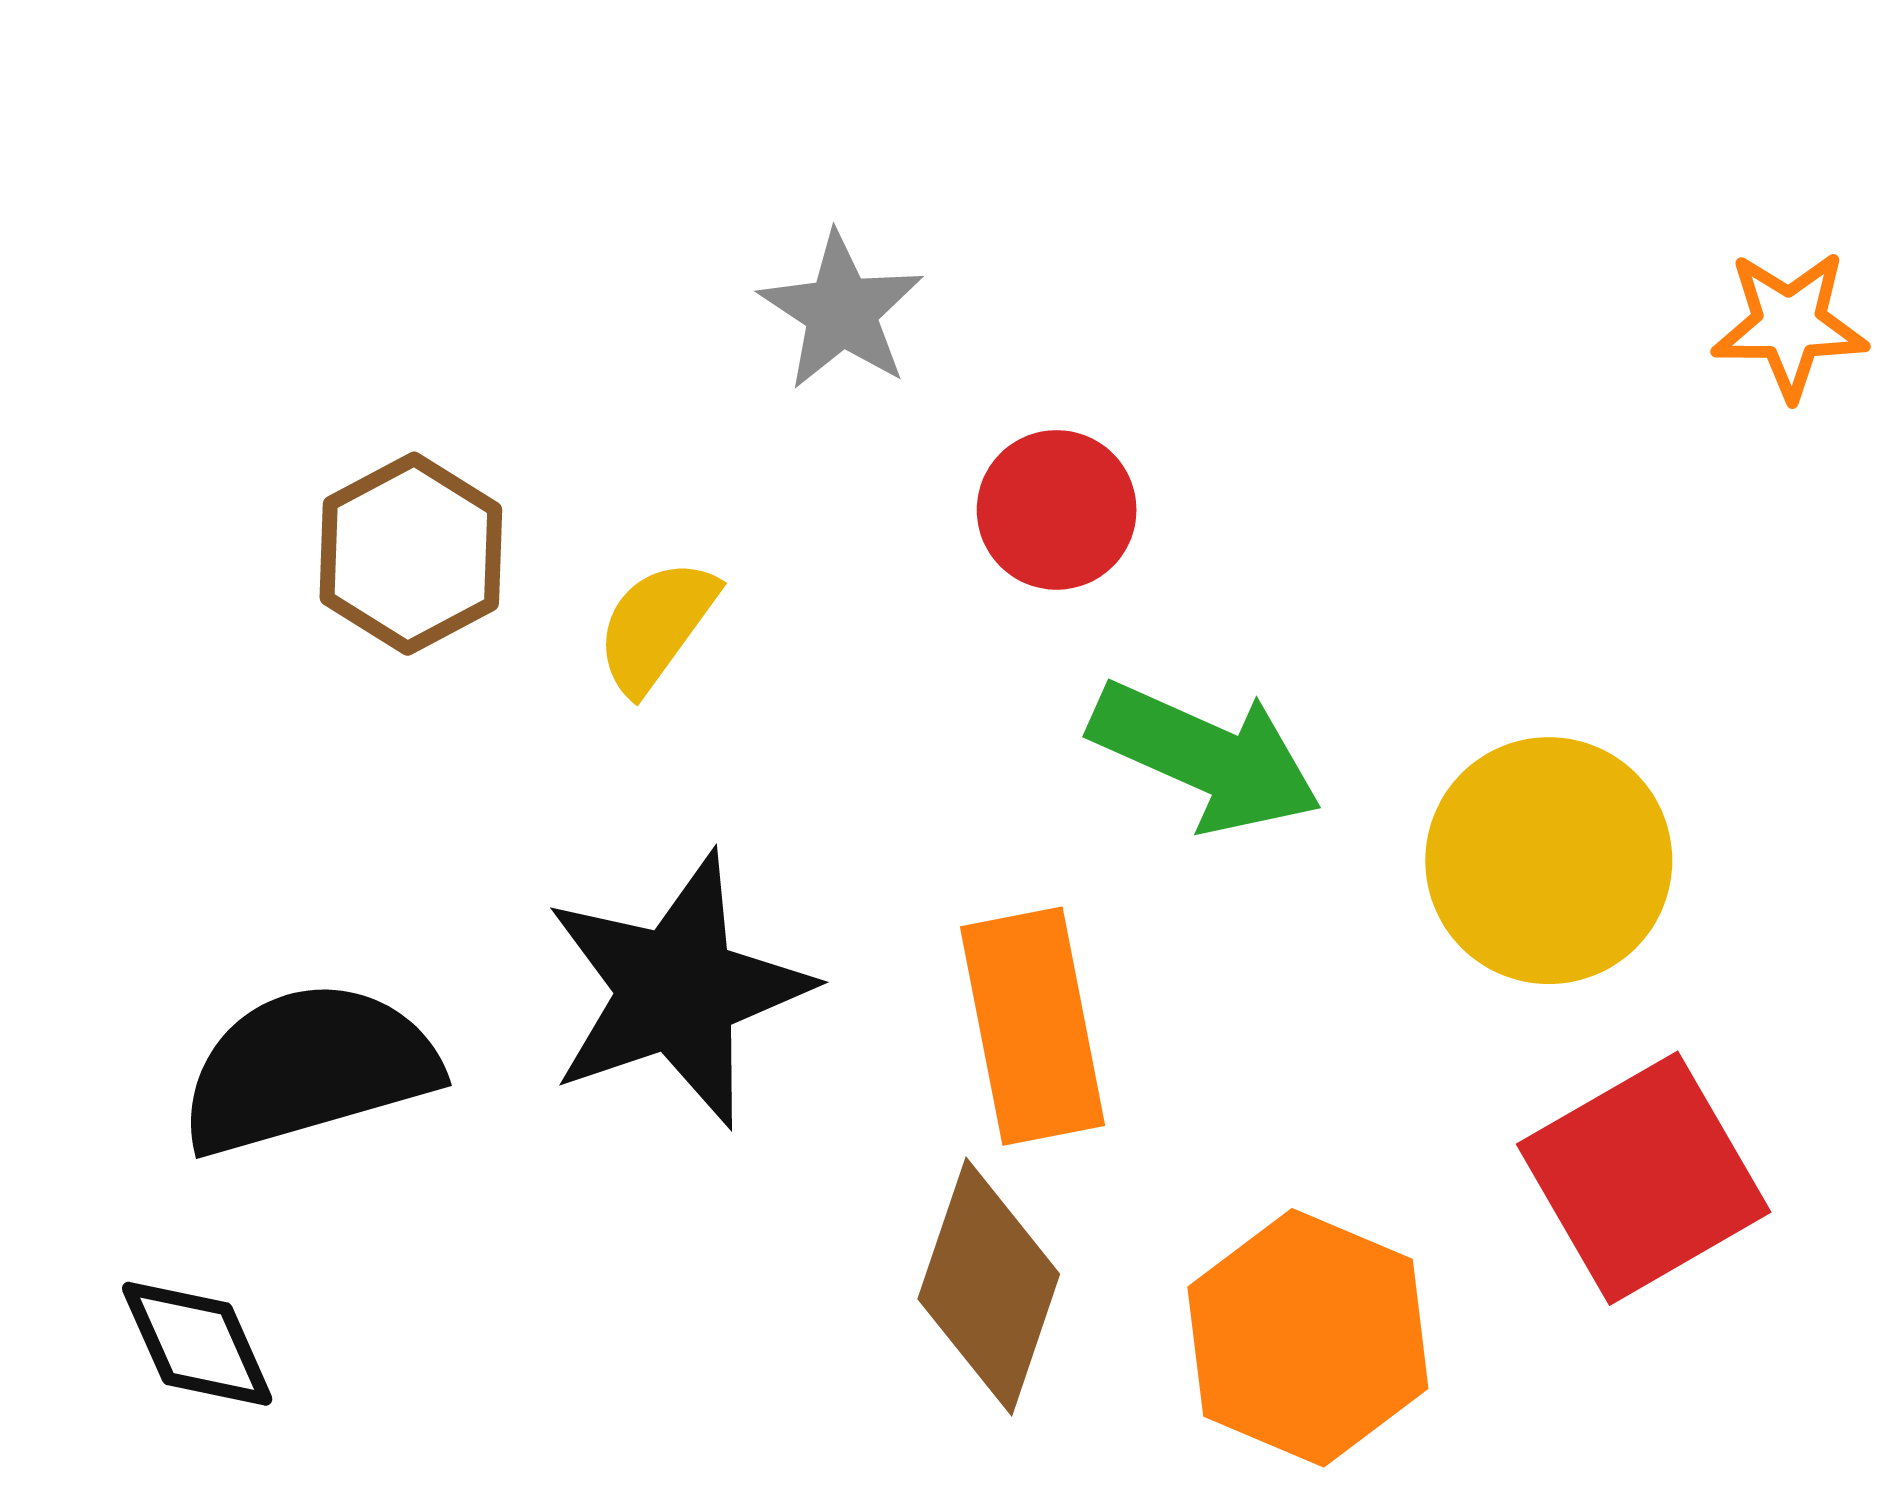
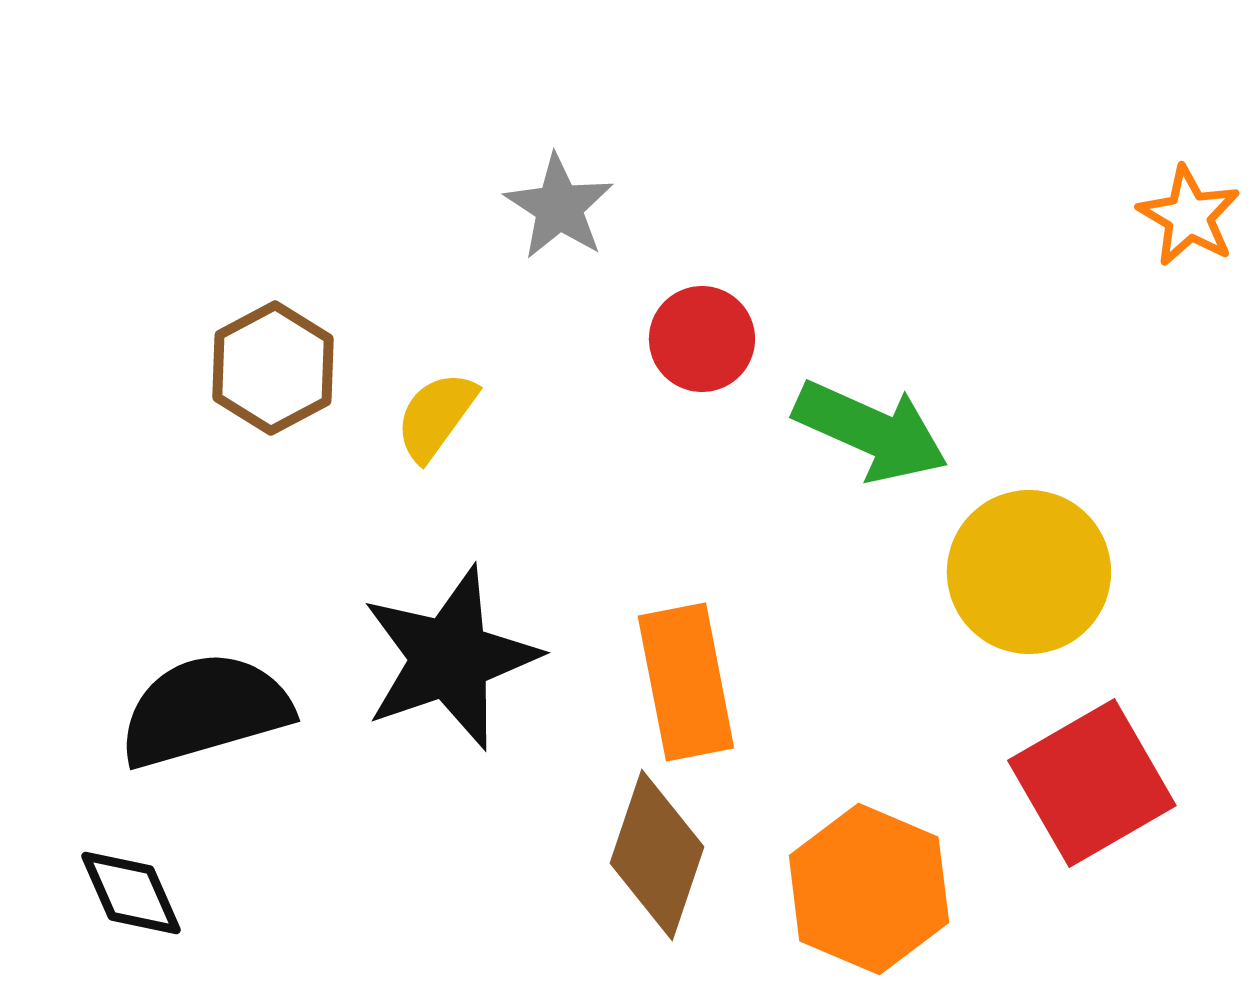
orange star: (1790, 325) -> (1189, 216), turned 30
green arrow: (1206, 757) -> (871, 431), moved

